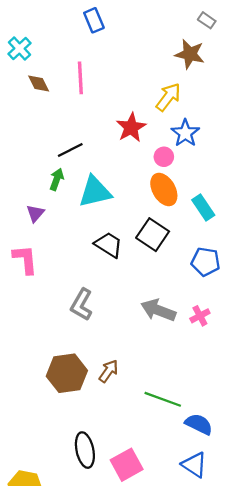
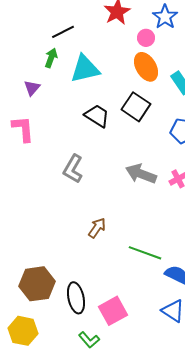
brown hexagon: (67, 373) -> (37, 284), moved

